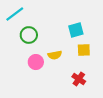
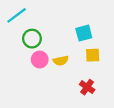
pink circle: (36, 62) -> (40, 60), moved

